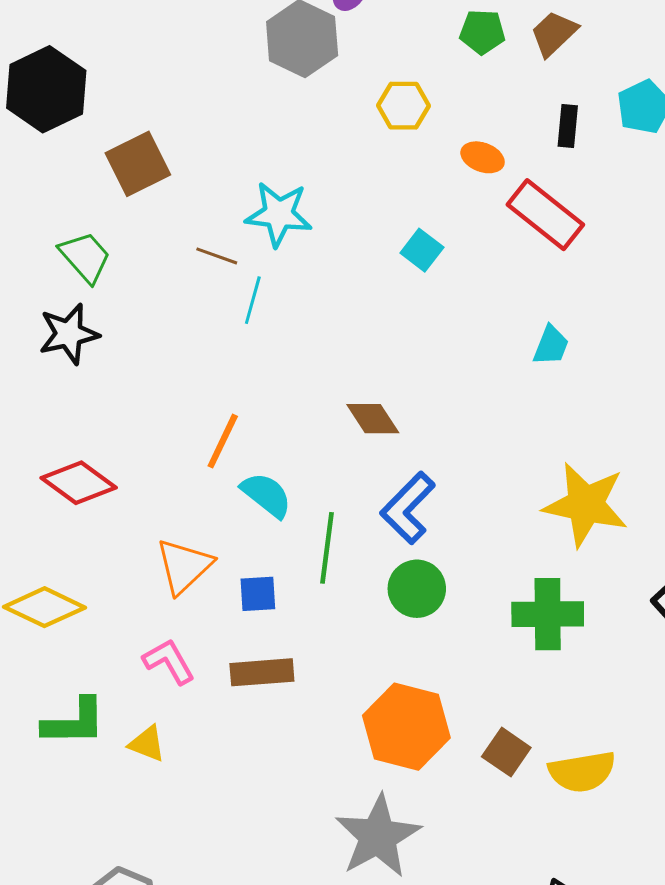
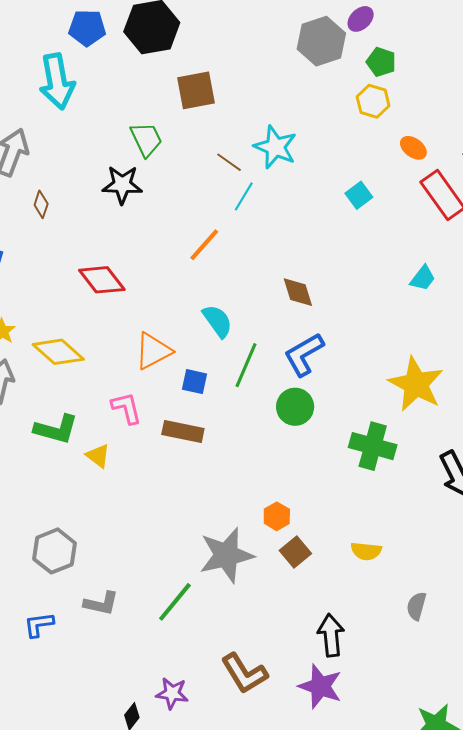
green pentagon: (482, 32) -> (381, 62), moved
orange line: (223, 441) -> (204, 245), moved
orange hexagon: (406, 727) -> (277, 516), moved, size x0.5
brown square: (506, 752) -> (295, 552), moved
yellow semicircle: (582, 772) -> (366, 551), size x0.7

